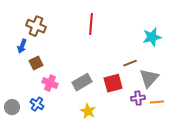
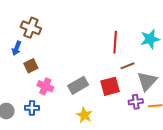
red line: (91, 24) -> (115, 42), moved
blue cross: (37, 104) -> (32, 108), turned -32

